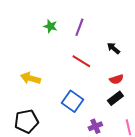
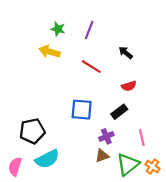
yellow arrow: (30, 78) -> (49, 52), moved
black rectangle: (115, 98) -> (119, 112), moved
blue square: (72, 101) -> (82, 110), turned -30

